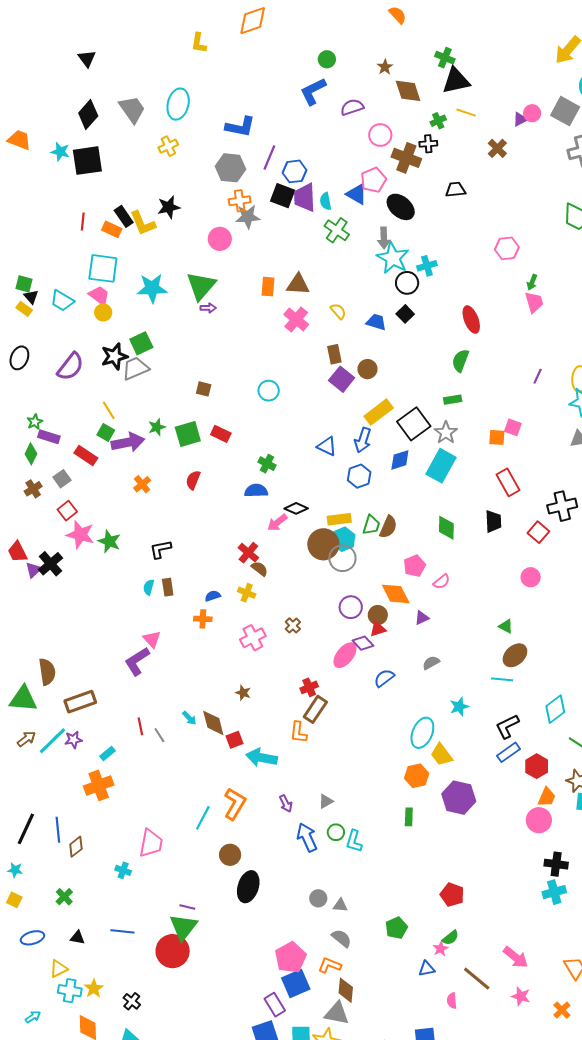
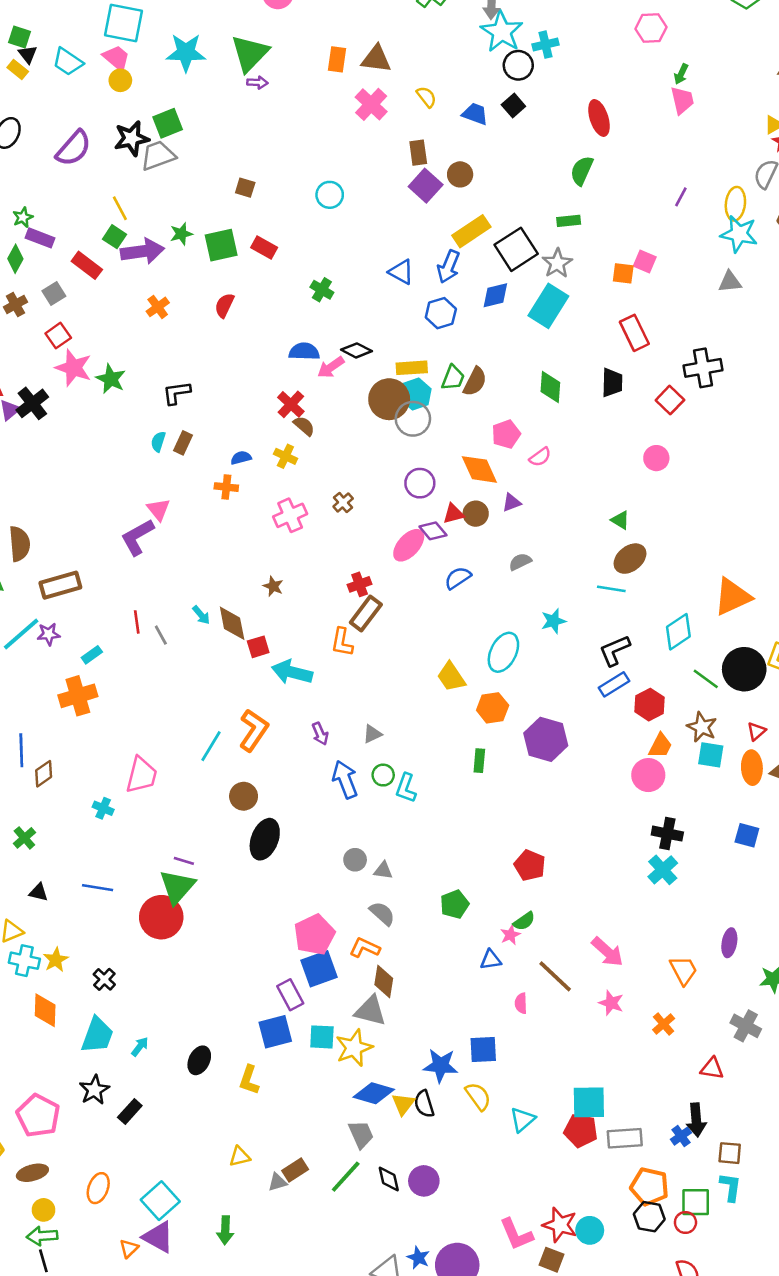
blue semicircle: (256, 491) -> (304, 351), moved
brown rectangle: (168, 587) -> (183, 443), turned 30
brown circle: (378, 615) -> (476, 514), moved
yellow trapezoid: (442, 755) -> (451, 677), moved
cyan cross: (554, 892) -> (663, 870), turned -30

